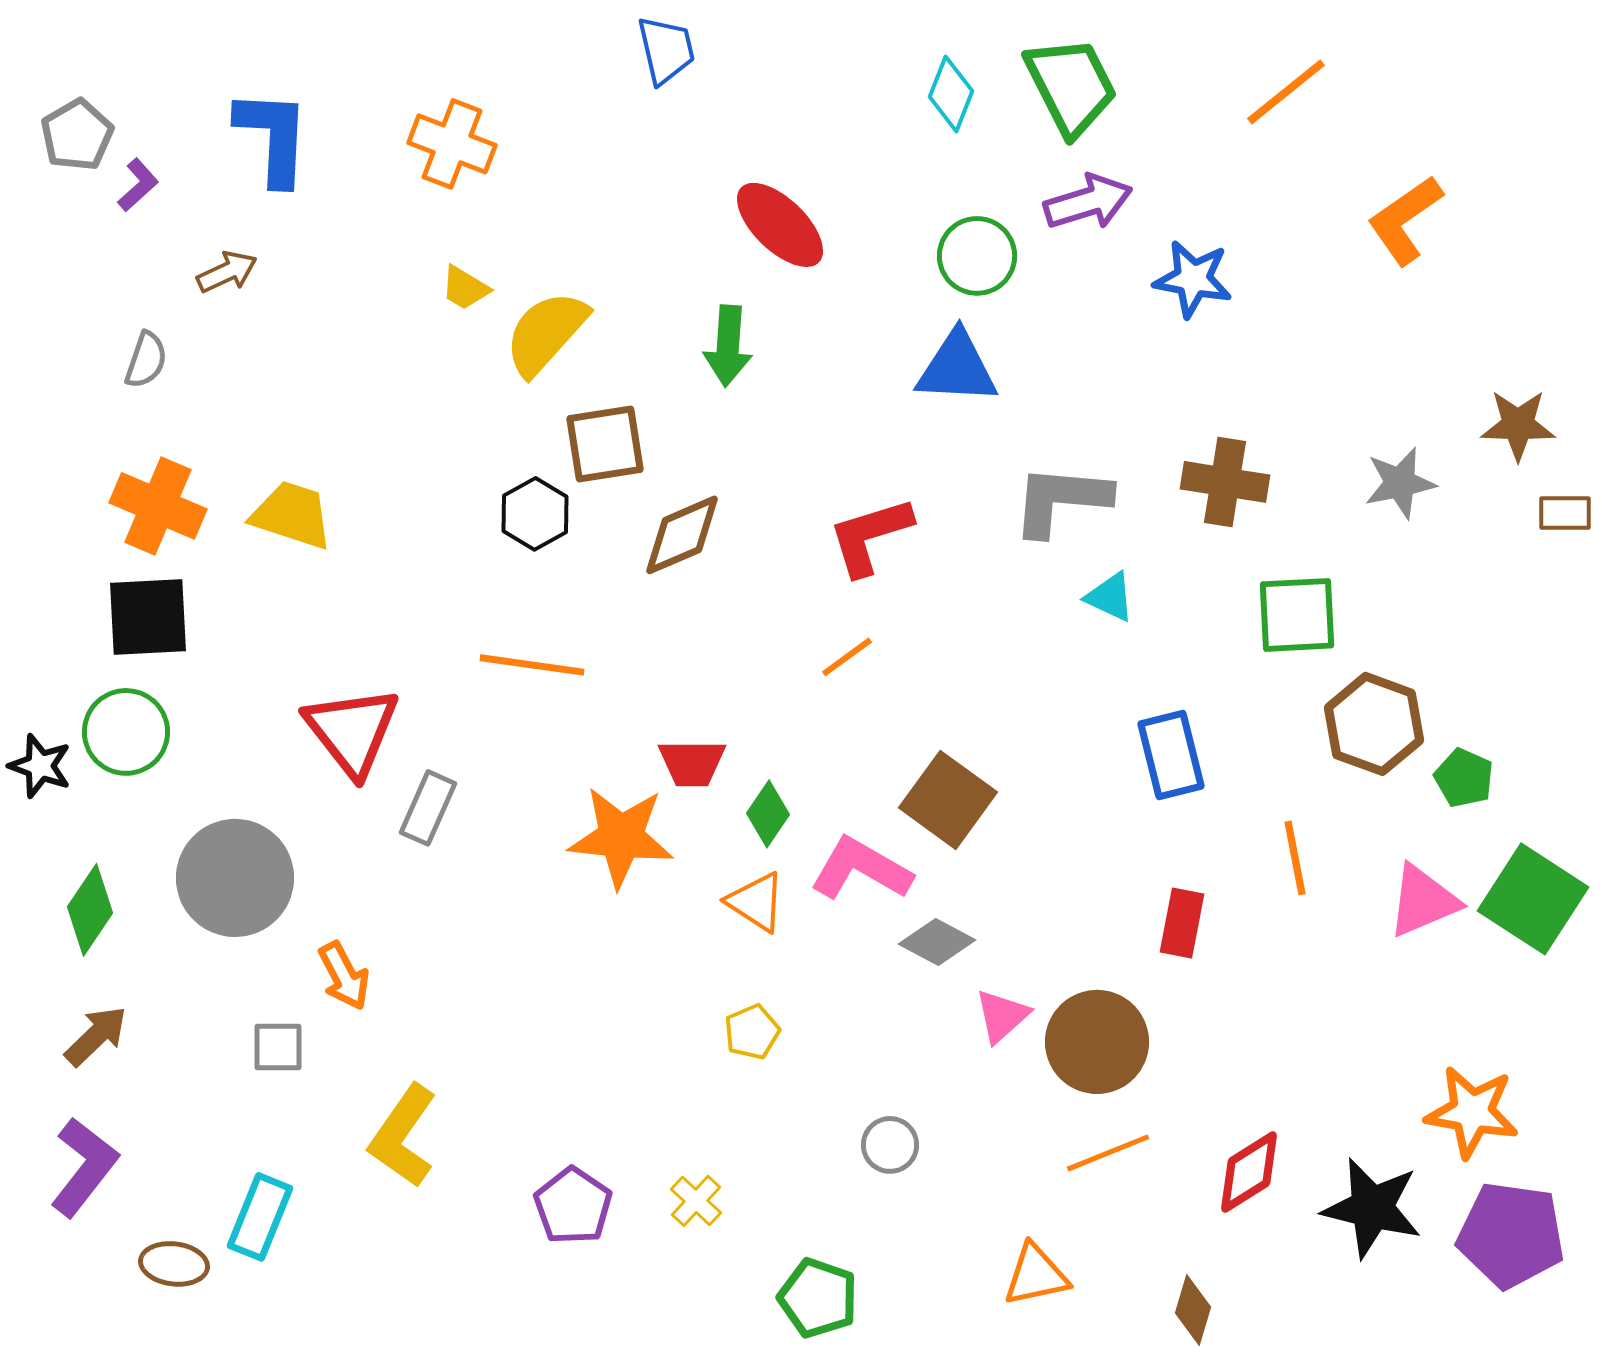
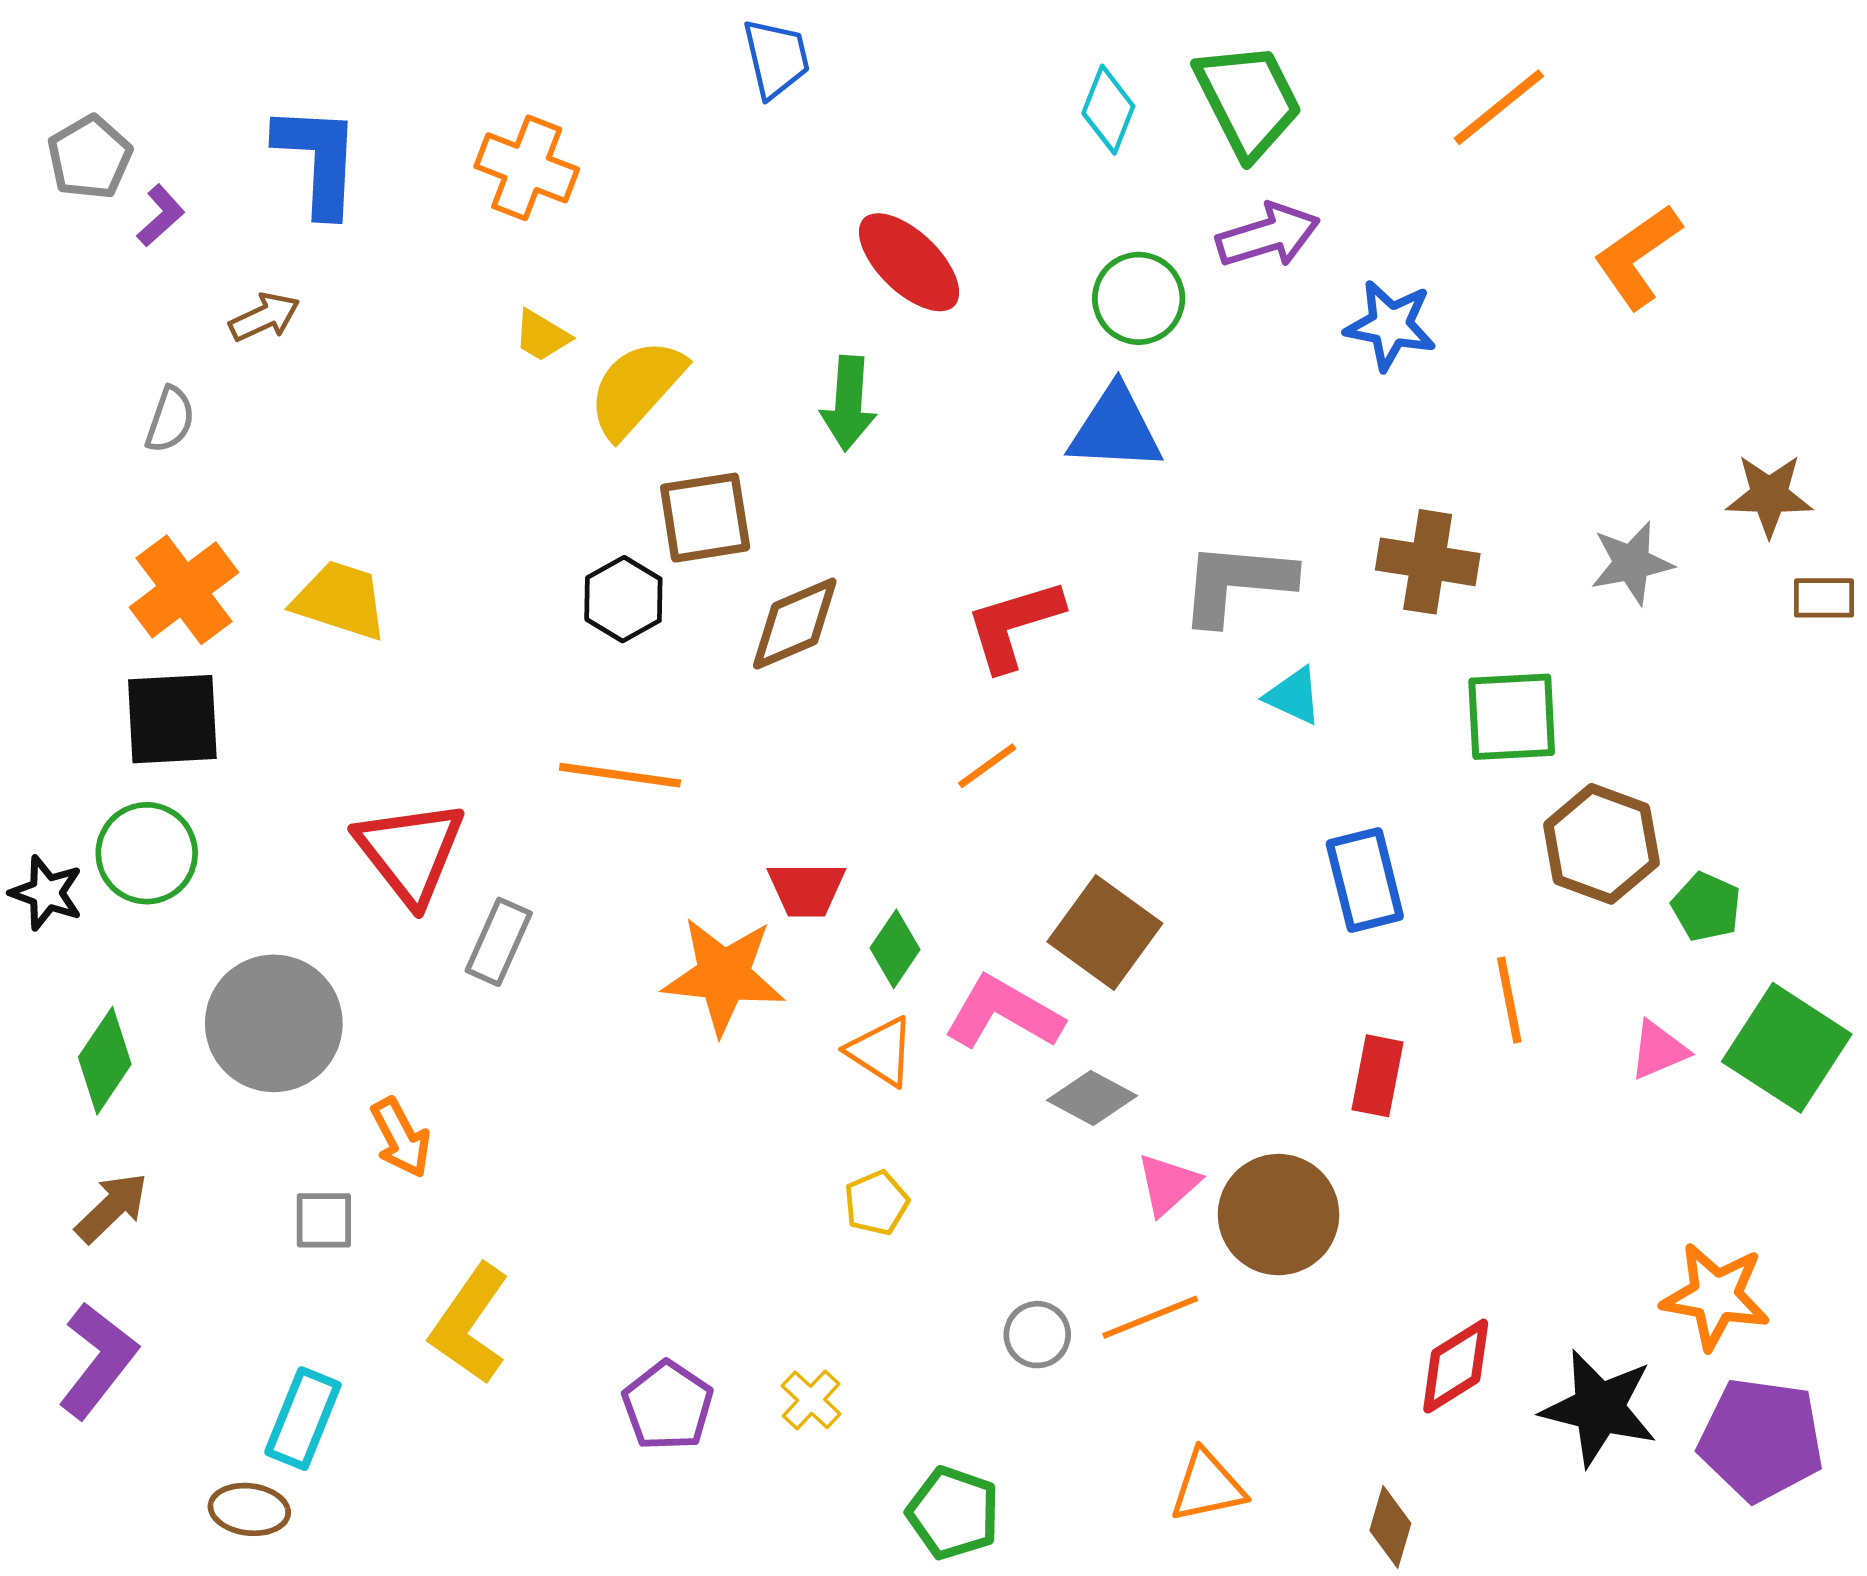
orange cross: (158, 506) -> (184, 590), turned 30
pink triangle: (1423, 901) -> (1659, 1050), size x0.7
orange line: (1108, 1153) -> (1150, 1317), moved
brown ellipse: (174, 1264) -> (249, 1509), moved

